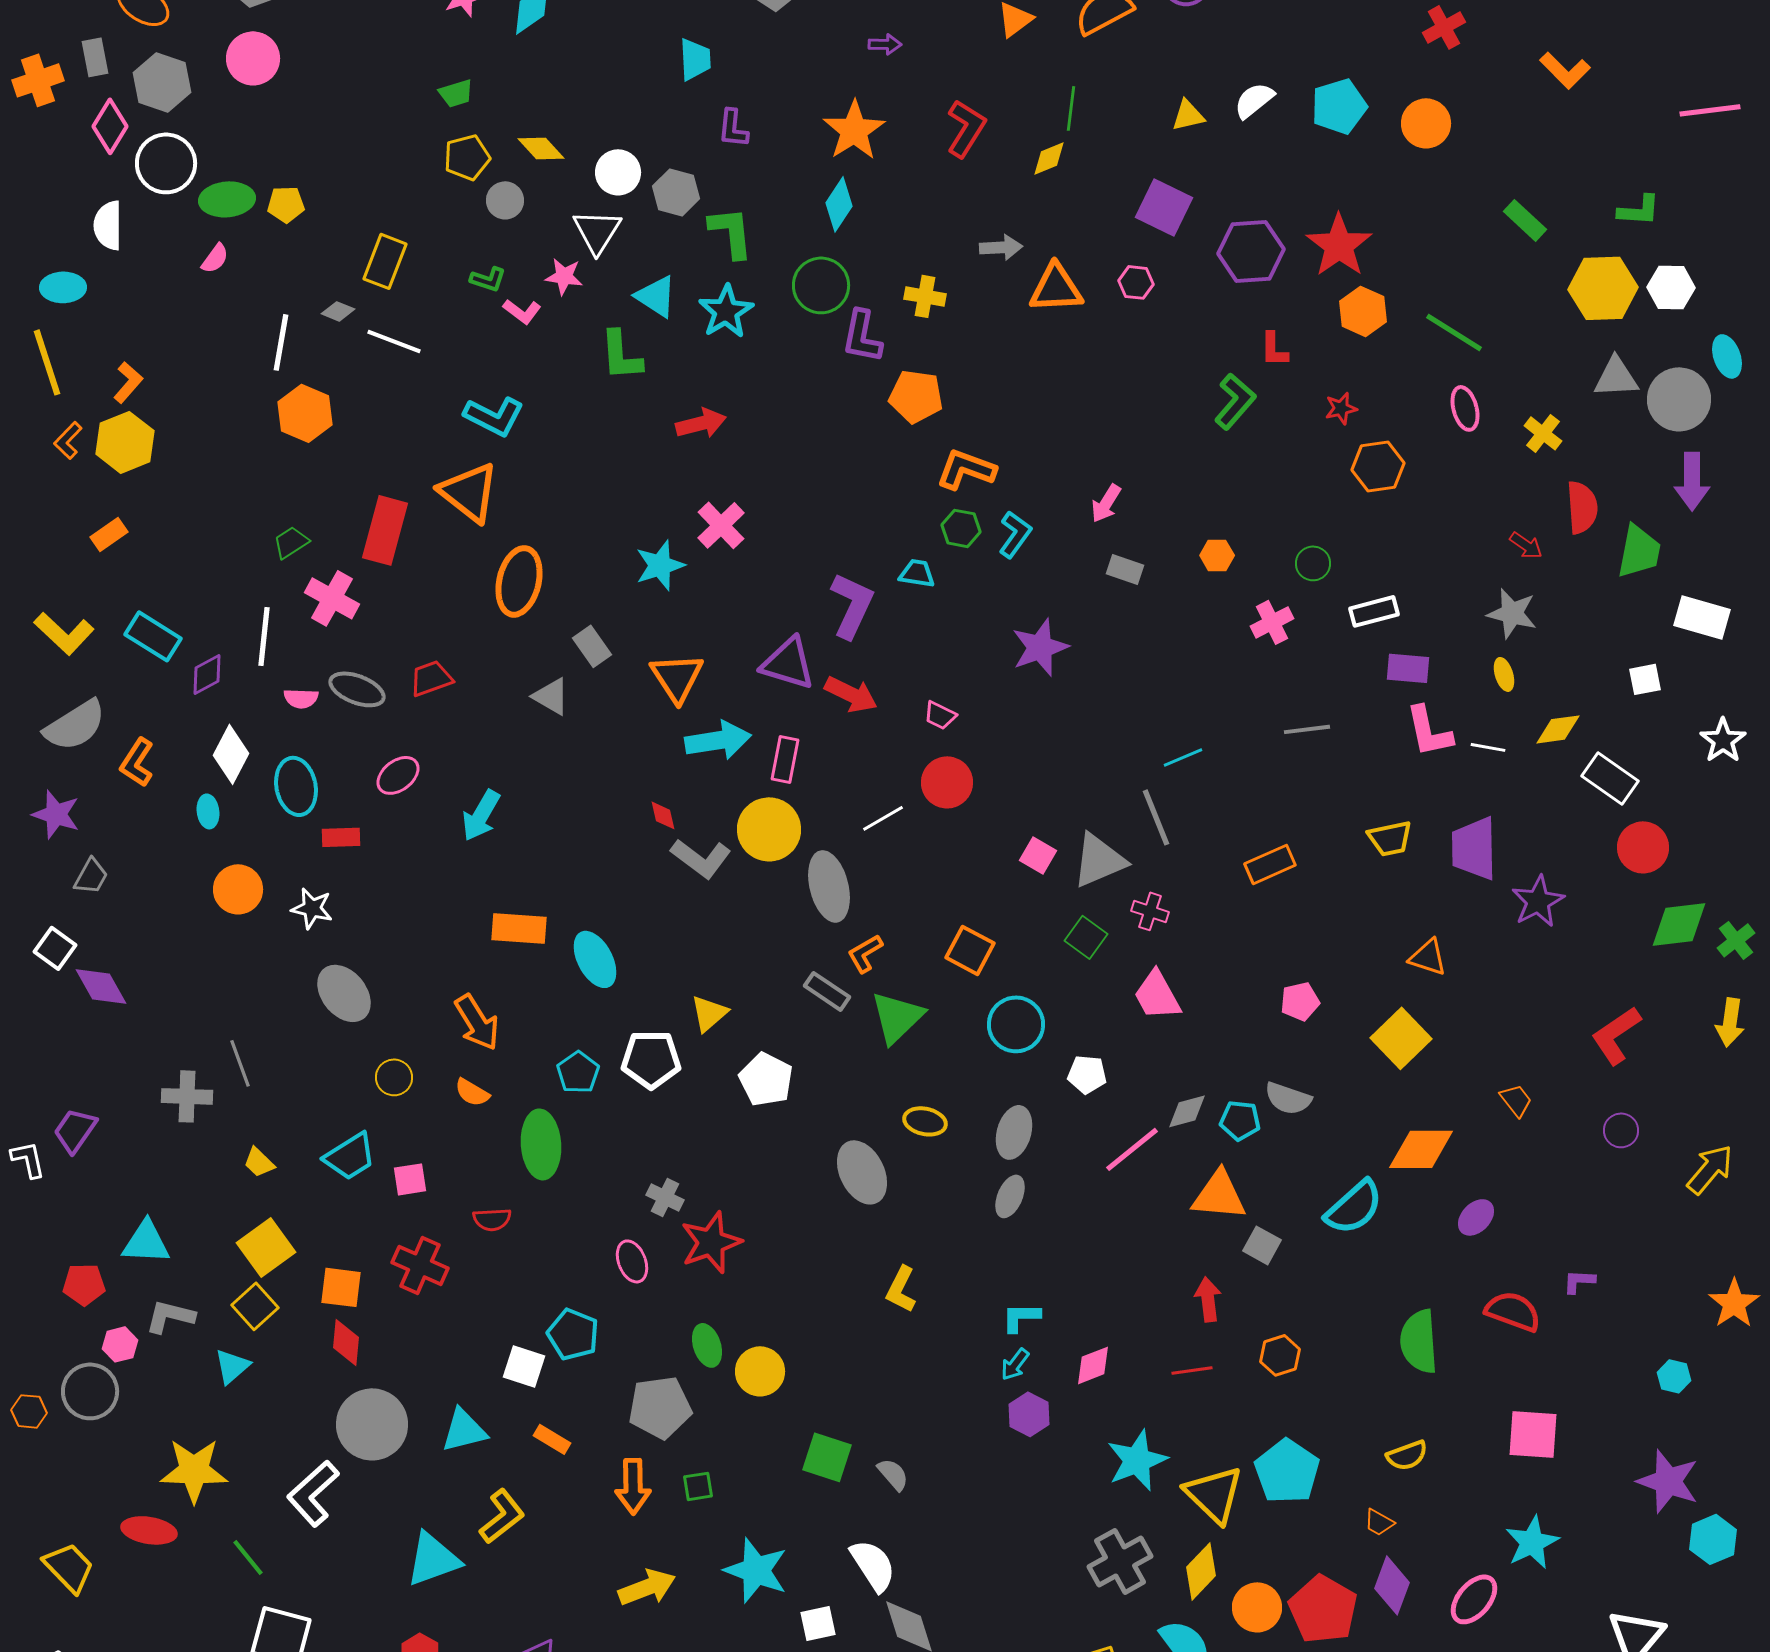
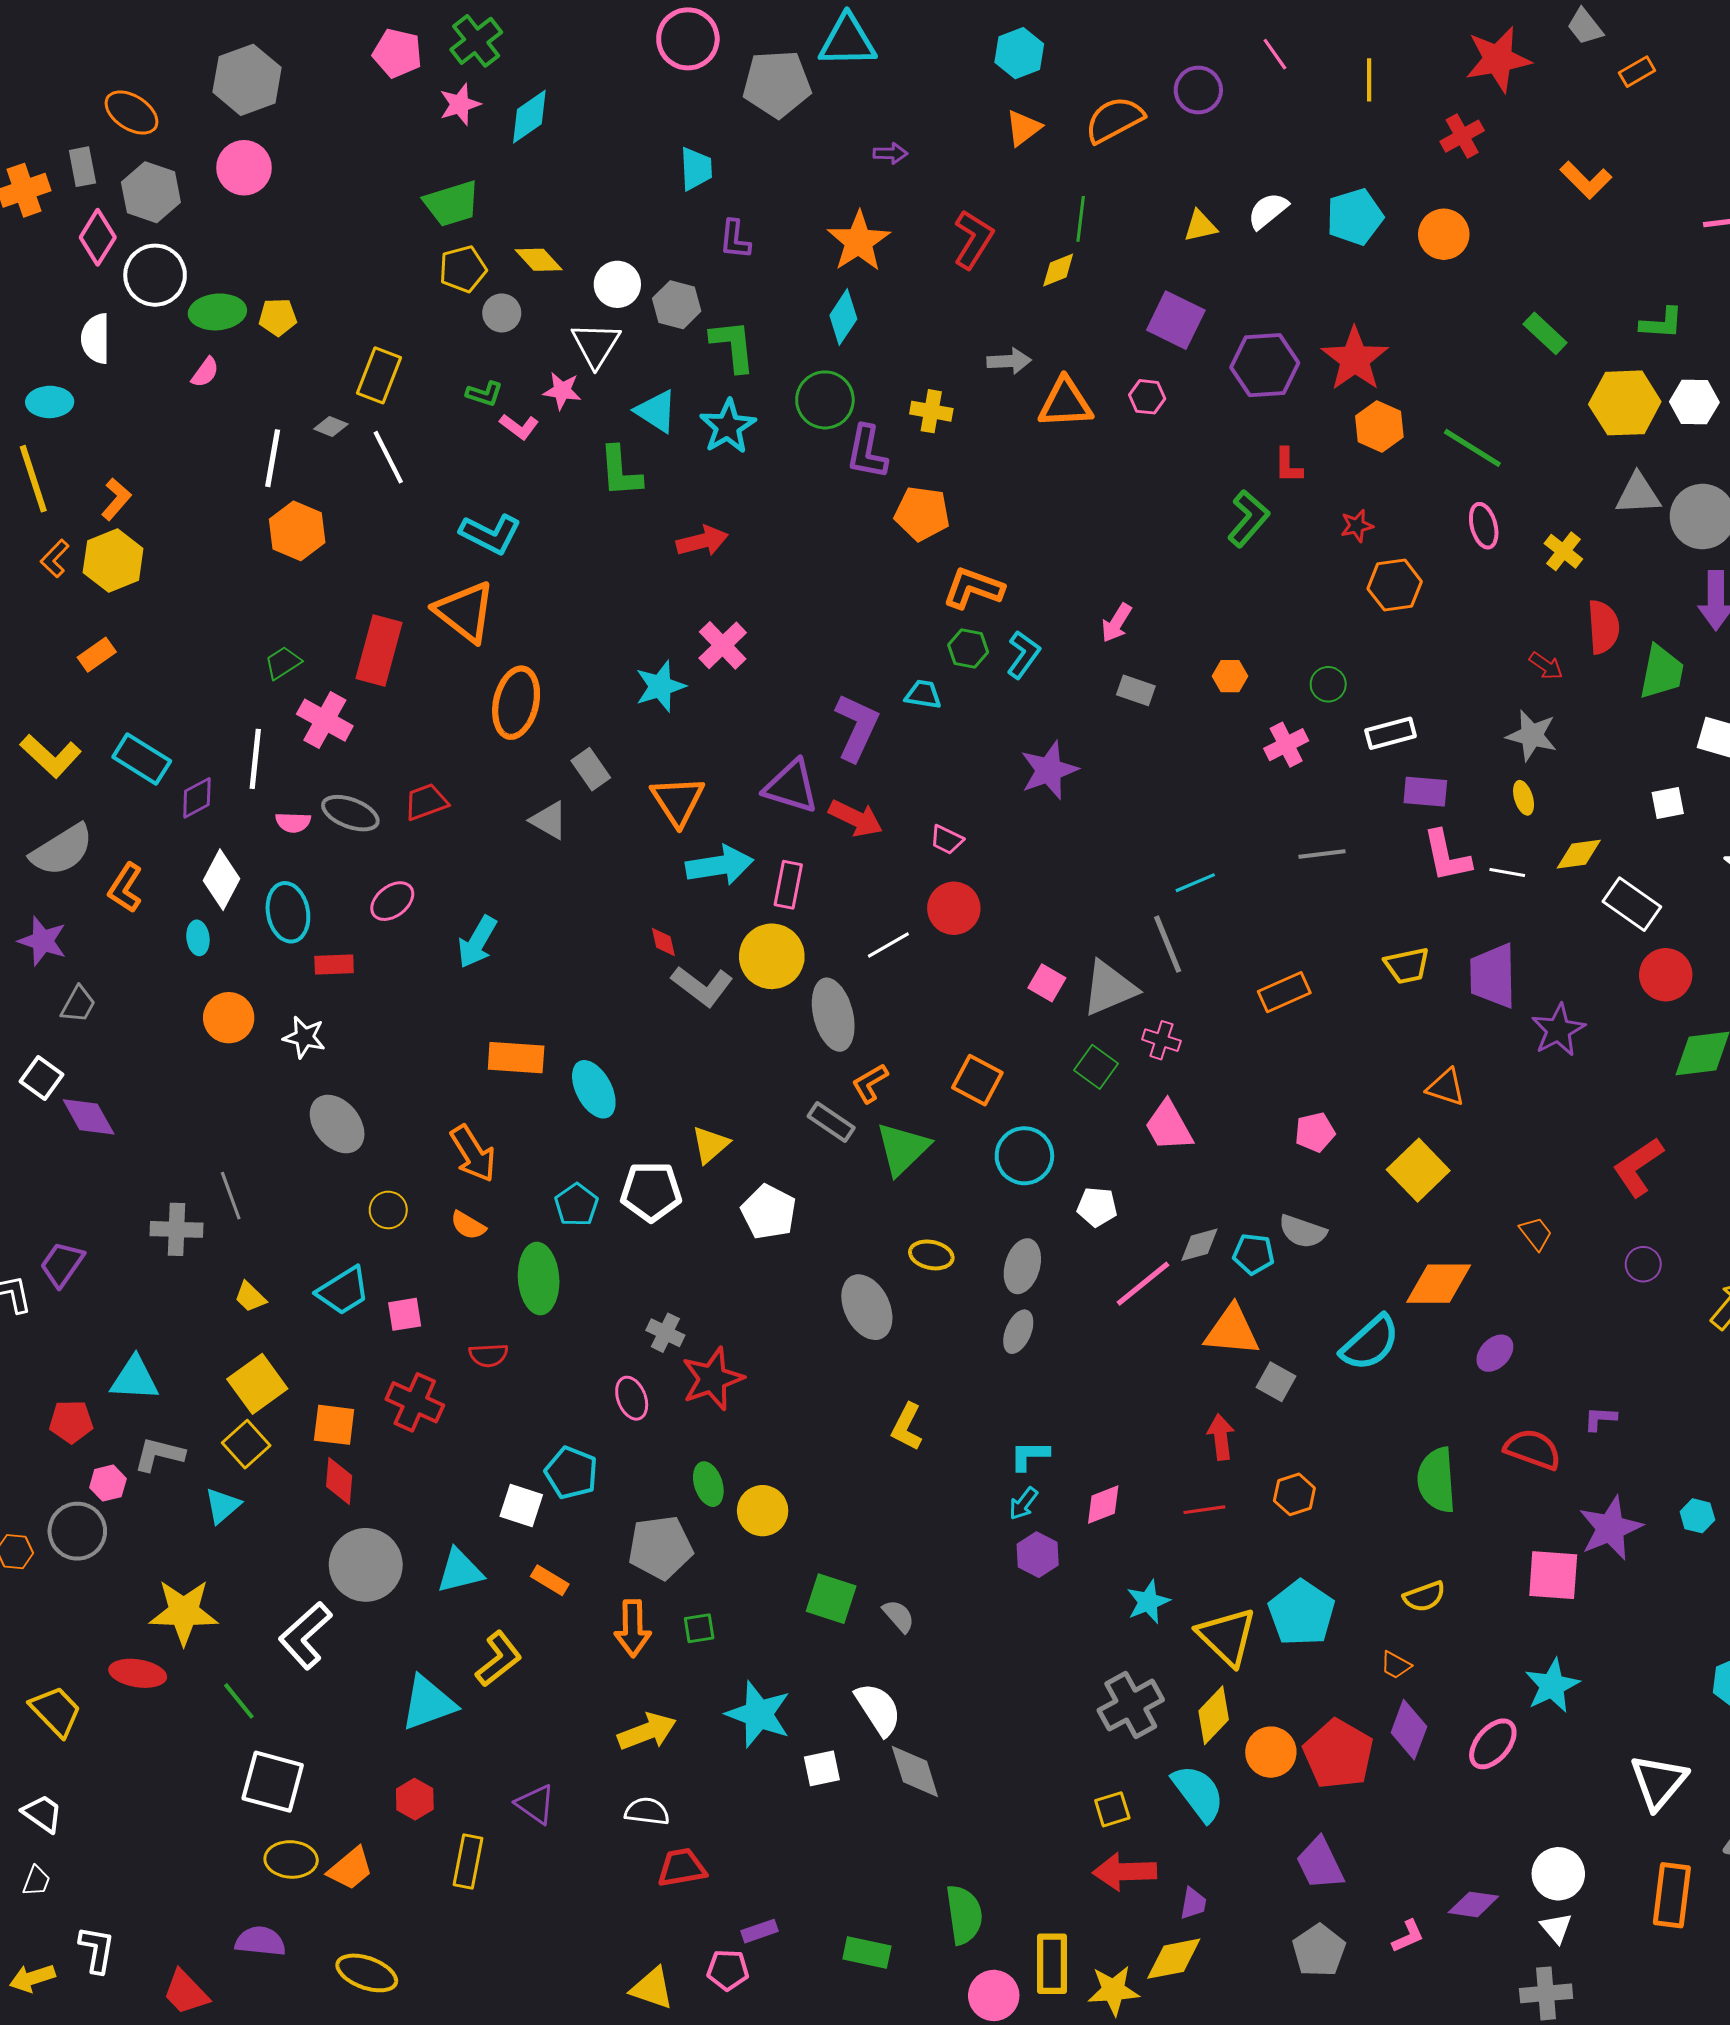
green trapezoid: (456, 93) -> (452, 204), size x1.6
white line: (394, 341) -> (388, 457), turned 42
cyan star: (1137, 1460) -> (1148, 1602), size x0.7
purple star: (1668, 1481) -> (1610, 1528), moved, turned 30

